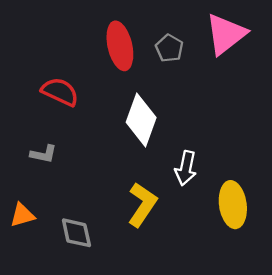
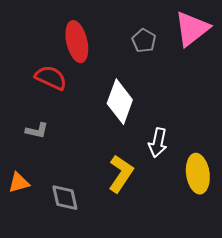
red ellipse: (120, 46) -> (77, 42), moved

